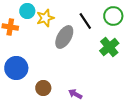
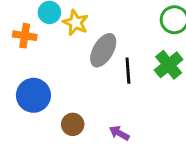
yellow star: (45, 18) -> (76, 23), turned -30
black line: (85, 21) -> (128, 71), moved, turned 30

